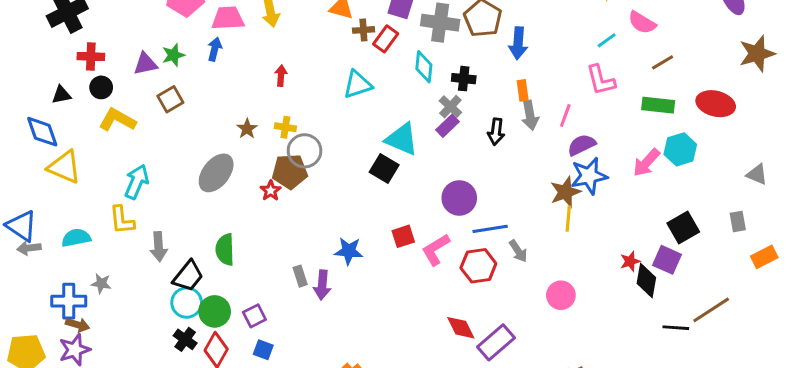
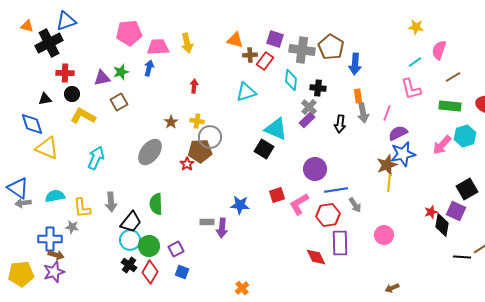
pink semicircle: (642, 23) -> (439, 50), turned 78
yellow L-shape: (122, 220) -> (82, 208), moved
gray rectangle: (300, 276) -> (207, 222), turned -72
purple rectangle: (496, 342) -> (340, 243), moved, turned -50

